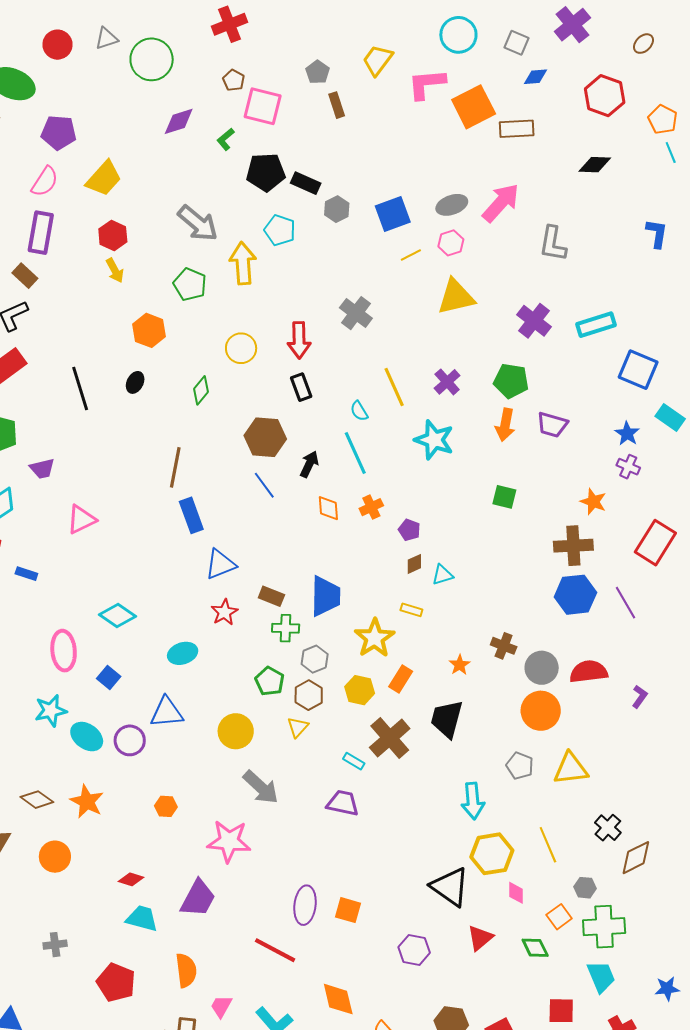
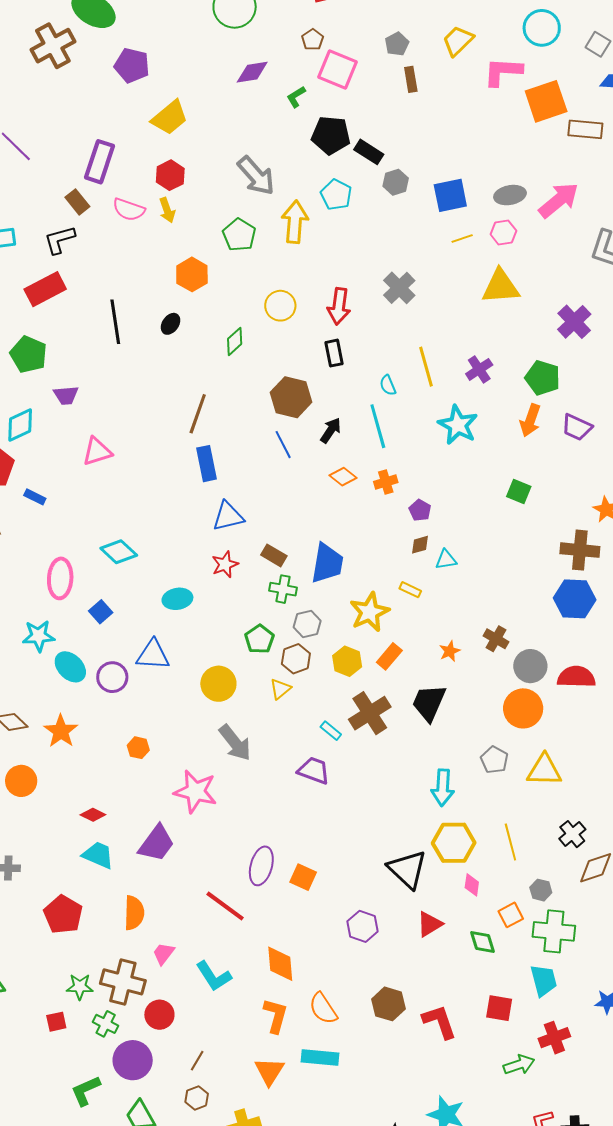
pink semicircle: (45, 182) -> (129, 210), moved, turned 68
orange diamond: (328, 508) -> (343, 477), turned -56

